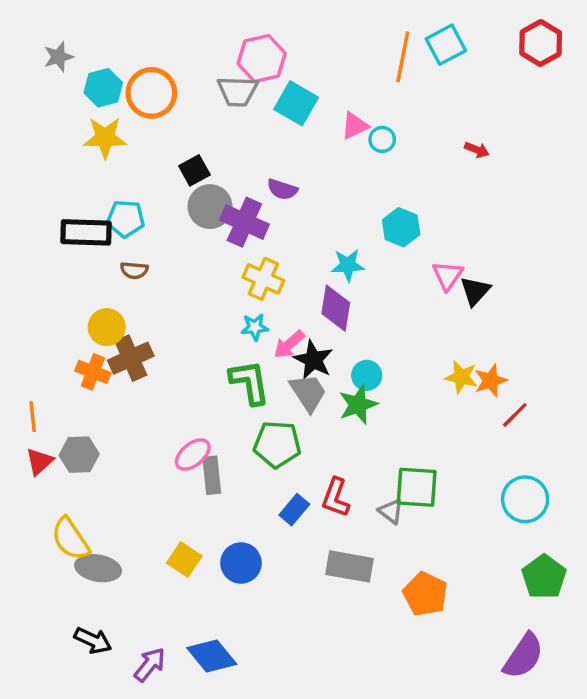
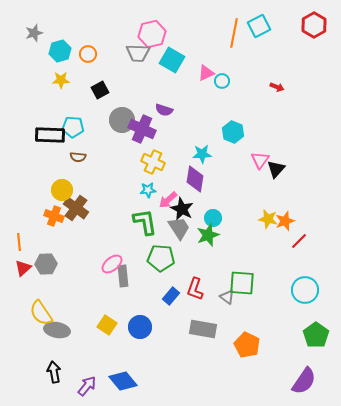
orange circle: (151, 93) -> (88, 54), size x0.6
yellow star: (105, 138) -> (61, 80), size x0.7
black square: (194, 170) -> (100, 90), moved
brown cross: (131, 358) -> (76, 208), turned -30
black arrow: (93, 641) -> (54, 372), turned -125

